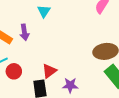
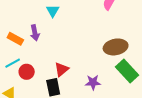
purple star: (70, 85) -> (93, 82), moved

